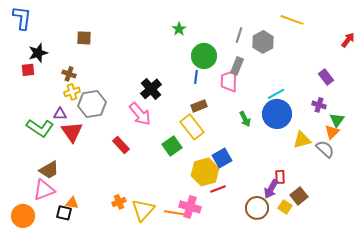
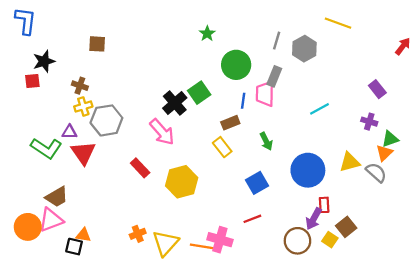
blue line: (196, 77) -> (243, 101), moved
blue circle: (277, 114) -> (308, 170), moved
green arrow: (245, 119) -> (266, 141), moved
green triangle: (337, 120) -> (390, 139), turned 35
yellow rectangle: (192, 127) -> (222, 147), size x0.7
green square: (172, 146) -> (199, 93), moved
yellow hexagon: (205, 172) -> (182, 182), moved
orange circle: (23, 216) -> (28, 227), moved

